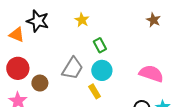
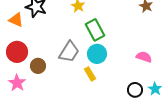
green rectangle: (100, 45) -> (95, 30), size x1.5
pink semicircle: (151, 74) -> (144, 57), size x0.7

